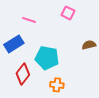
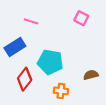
pink square: (68, 13) -> (81, 18), moved
brown semicircle: (89, 45) -> (91, 75), moved

